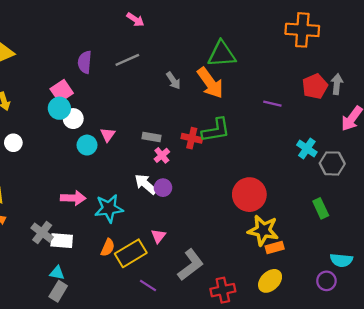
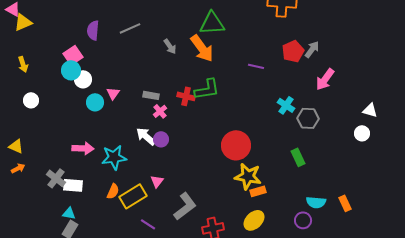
gray arrow: (337, 84) -> (312, 49), turned 30

